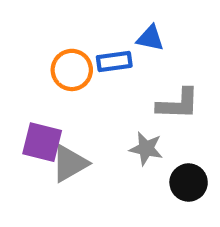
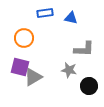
blue rectangle: (114, 61) -> (45, 13), moved
orange circle: (72, 70) -> (24, 38), moved

